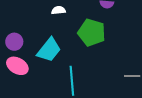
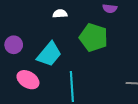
pink ellipse: (17, 66) -> (28, 80), moved

